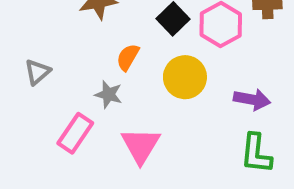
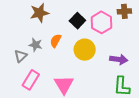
gray triangle: (37, 72) -> (21, 56), moved
gray star: (108, 94) -> (36, 45), moved

